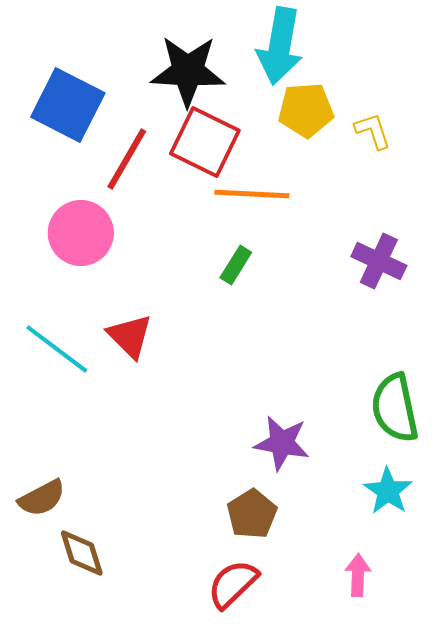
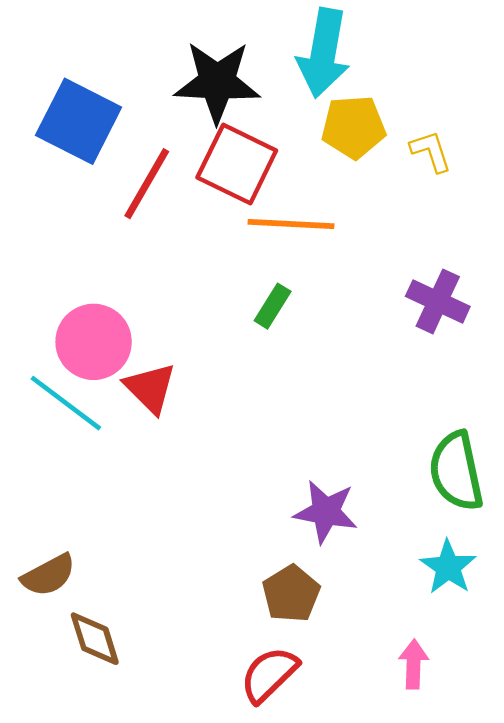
pink circle: (81, 233) -> (94, 342), moved

